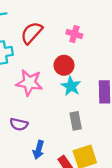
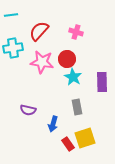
pink star: (29, 83) -> (42, 62), moved
blue arrow: (39, 150) -> (53, 124), moved

